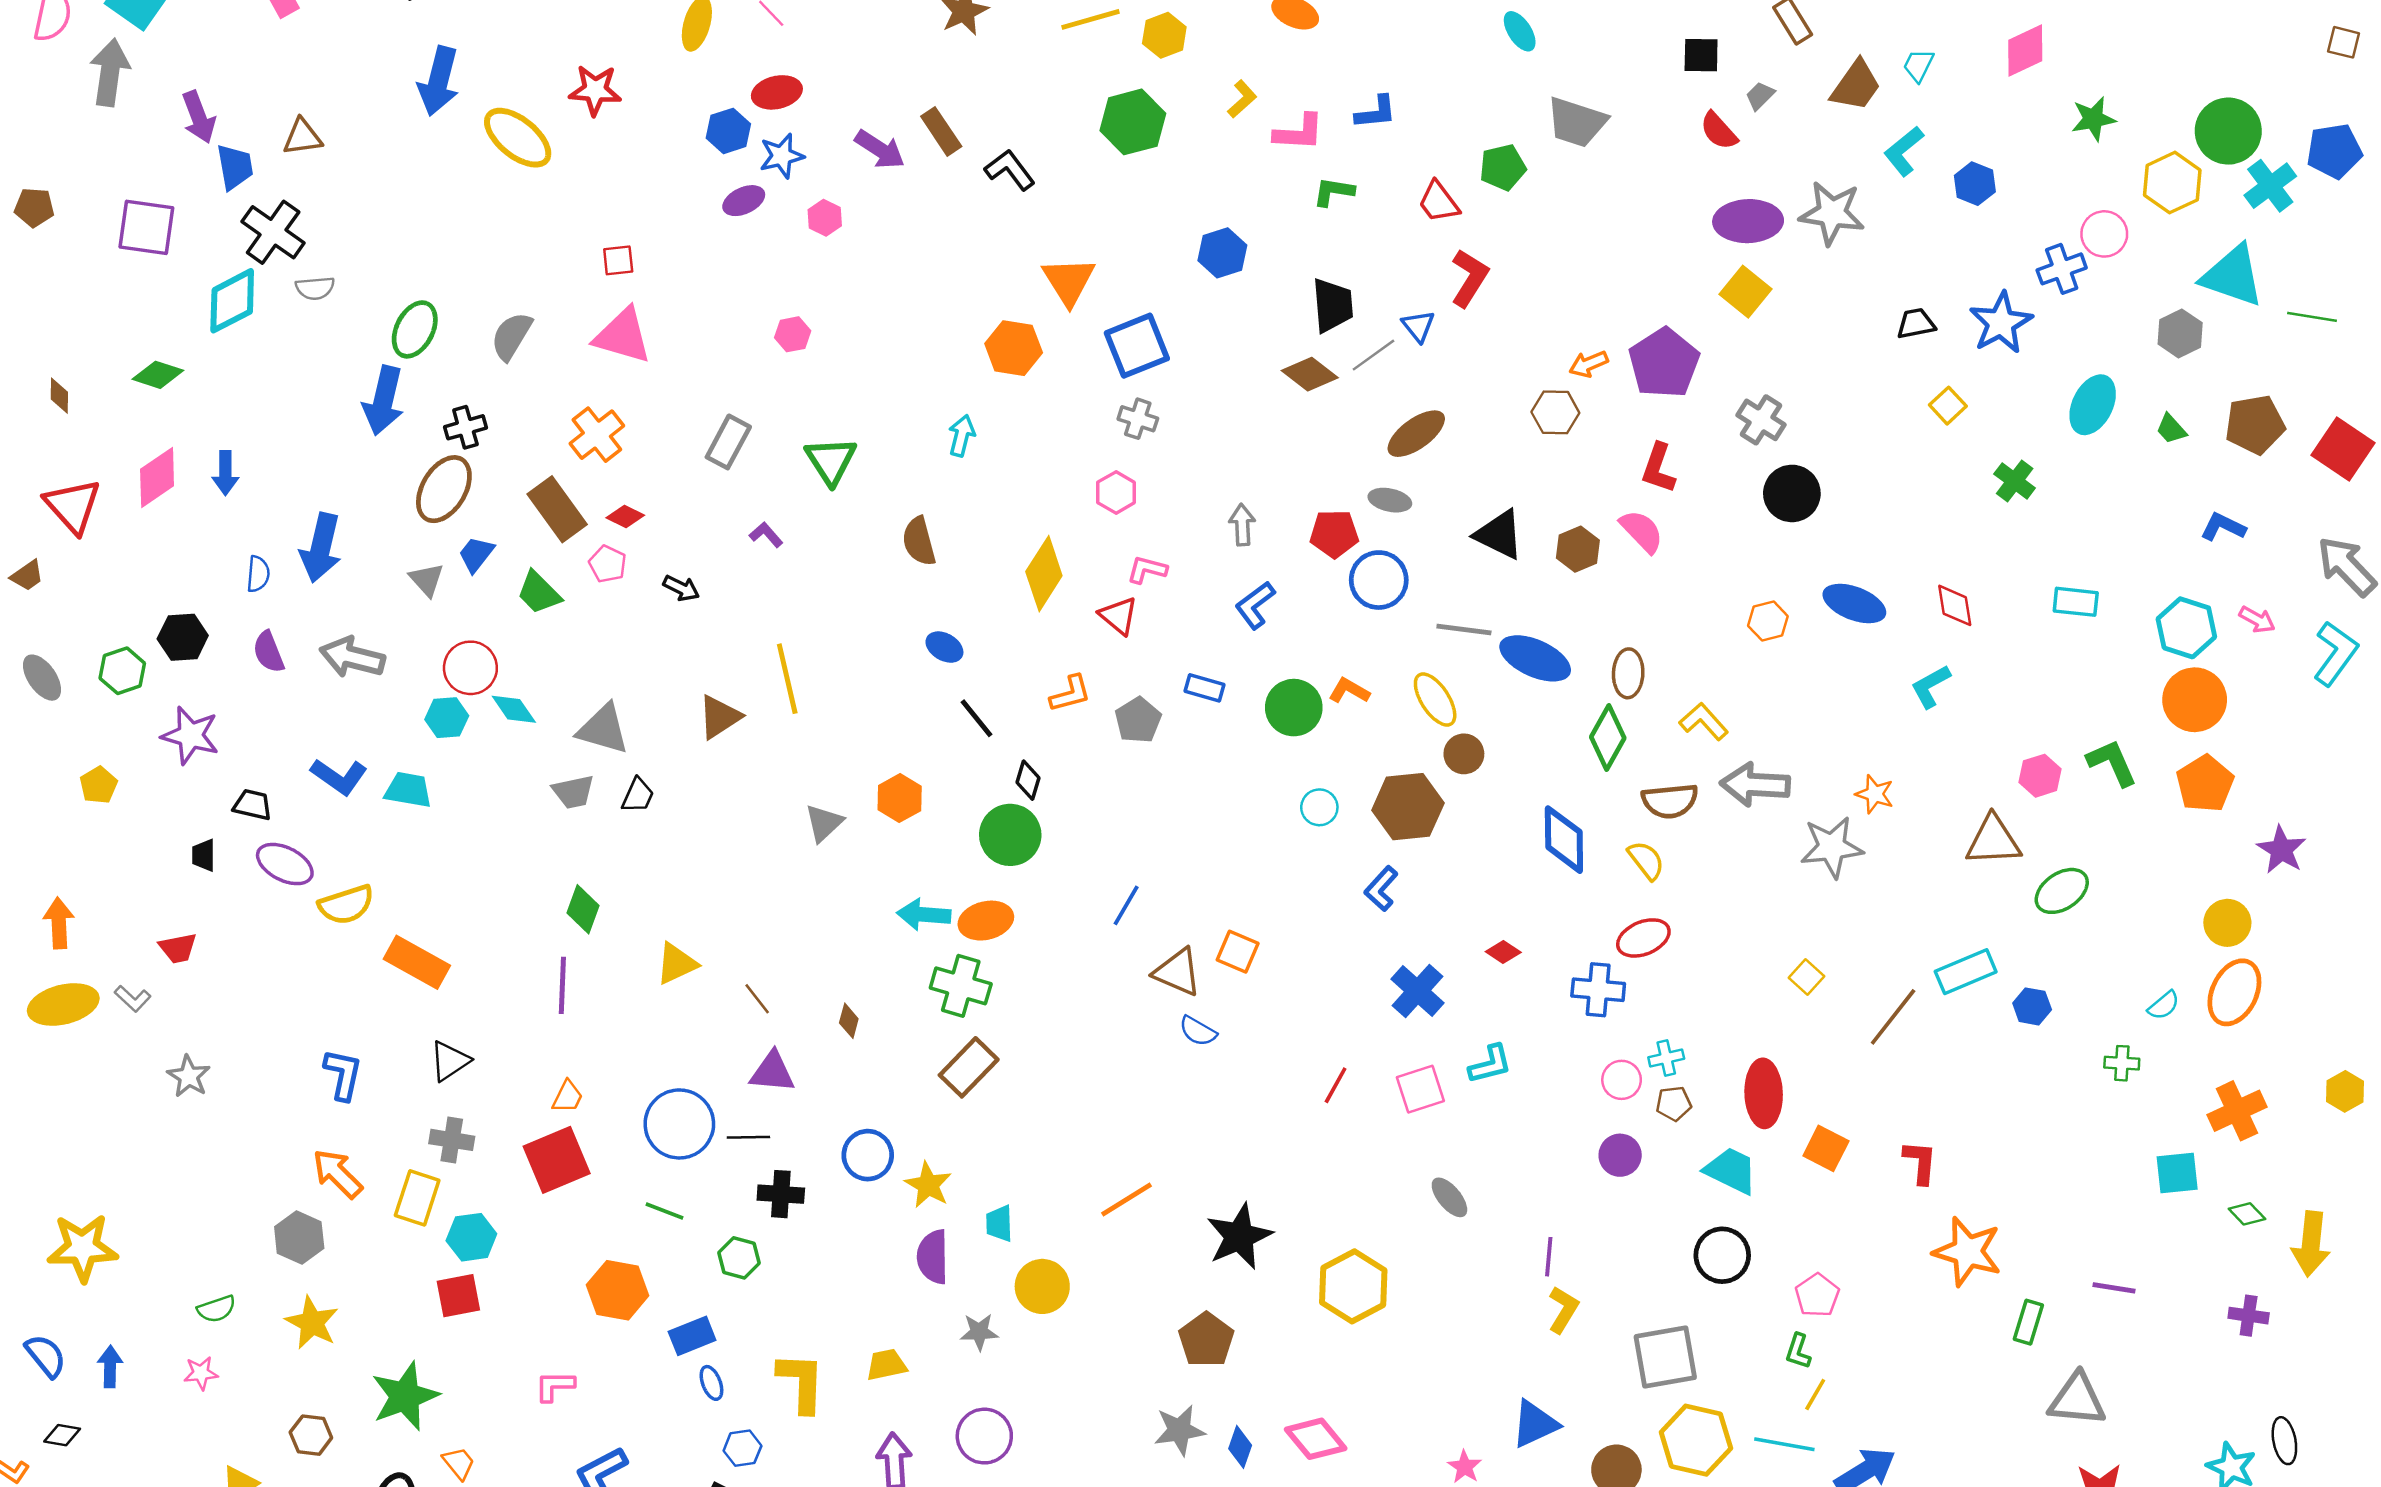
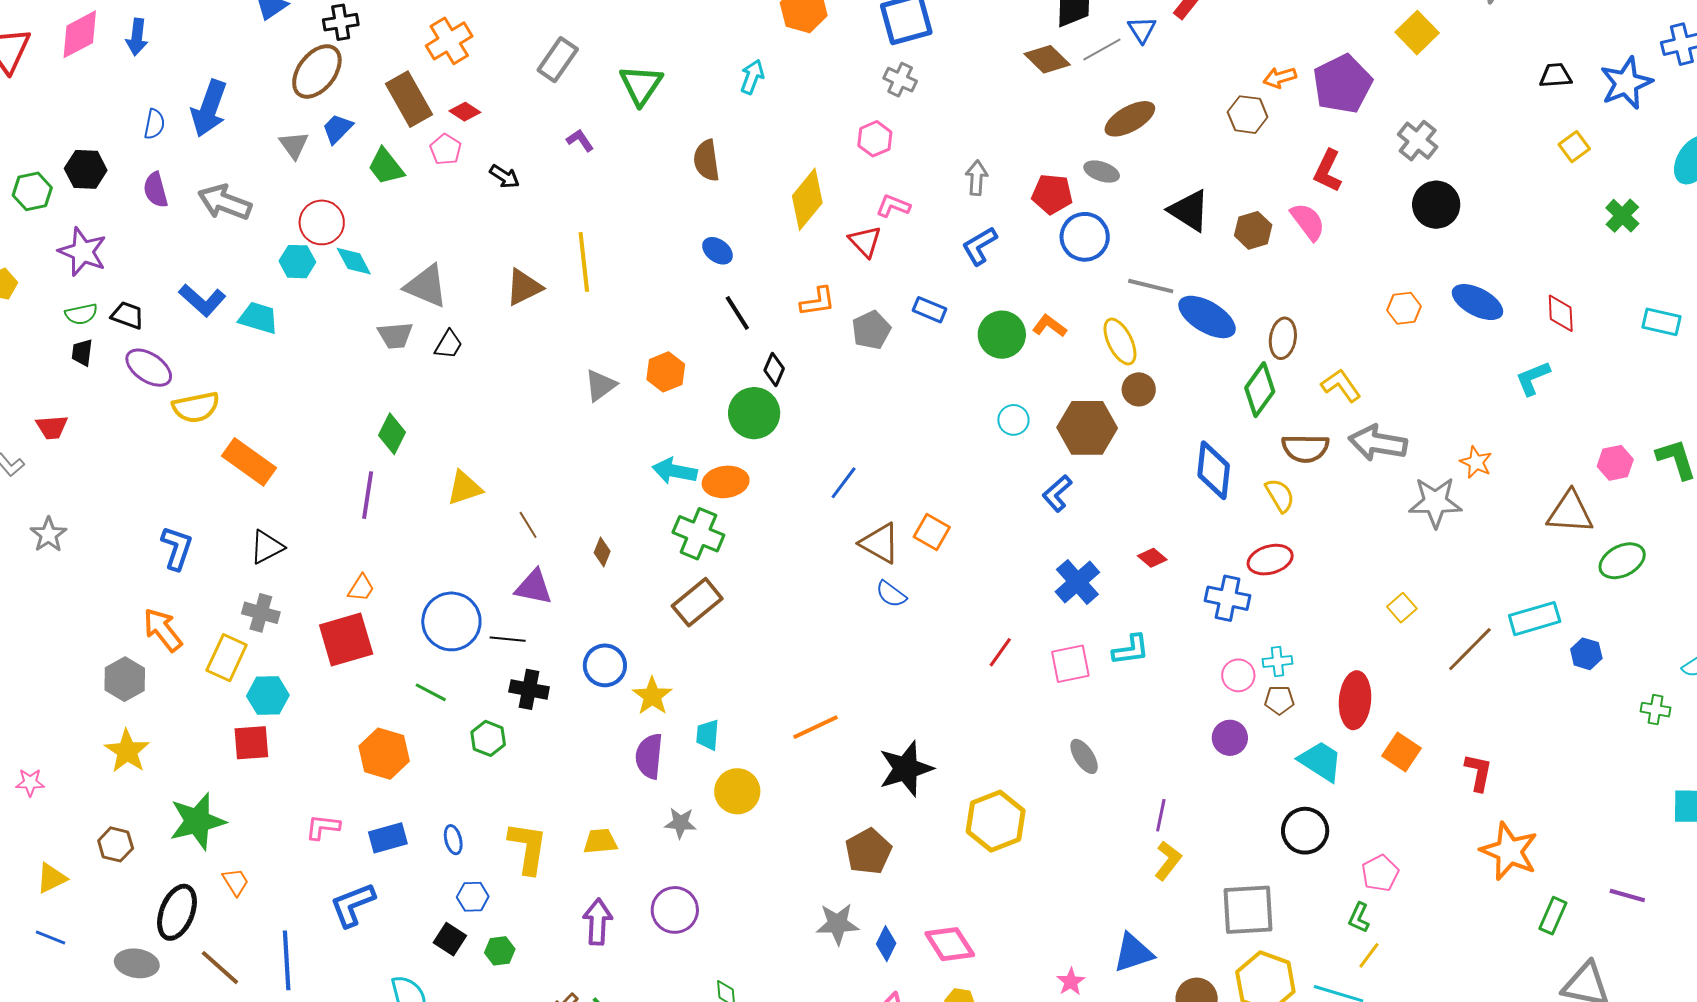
green semicircle: (216, 1309) -> (81, 314), moved
blue rectangle: (692, 1336) -> (388, 838), moved

